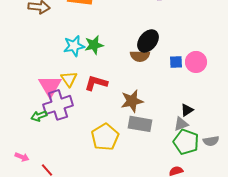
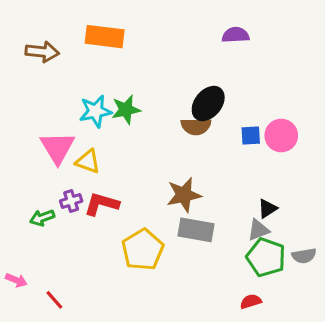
yellow triangle: (69, 79) -> (88, 161), turned -36
red L-shape: (96, 83) -> (102, 204), moved
pink triangle: (50, 86) -> (57, 148), moved
purple cross: (58, 105) -> (71, 201), size x0.5

